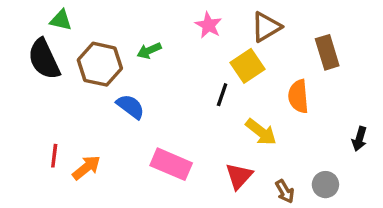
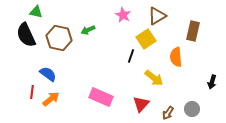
brown rectangle: (327, 52) -> (193, 31), turned 30
blue semicircle: (130, 107) -> (48, 74), moved
brown arrow: (285, 191) -> (168, 113), turned 64

